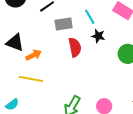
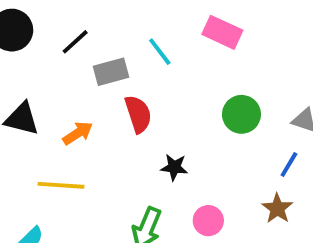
black star: (98, 36) -> (174, 167), moved
orange arrow: (34, 55) -> (78, 133), moved

